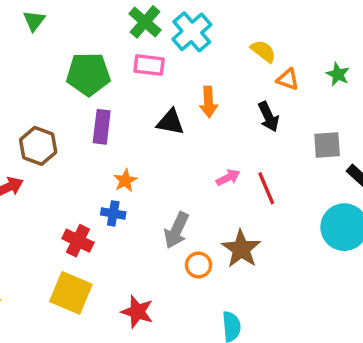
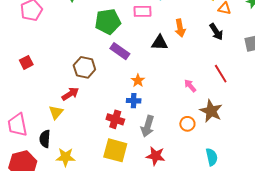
purple rectangle: (102, 127) -> (120, 51), turned -54
pink arrow: (228, 177) -> (190, 86), moved, turned -96
gray arrow: (176, 230) -> (148, 126), moved

